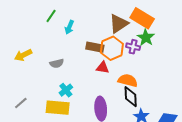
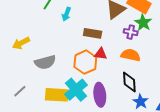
orange hexagon: (112, 48) -> (85, 62), moved
gray semicircle: (57, 63) -> (45, 62), moved, size x1.5
orange semicircle: (128, 80) -> (131, 55), moved
cyan cross: (66, 90) -> (76, 90), moved, size x1.6

